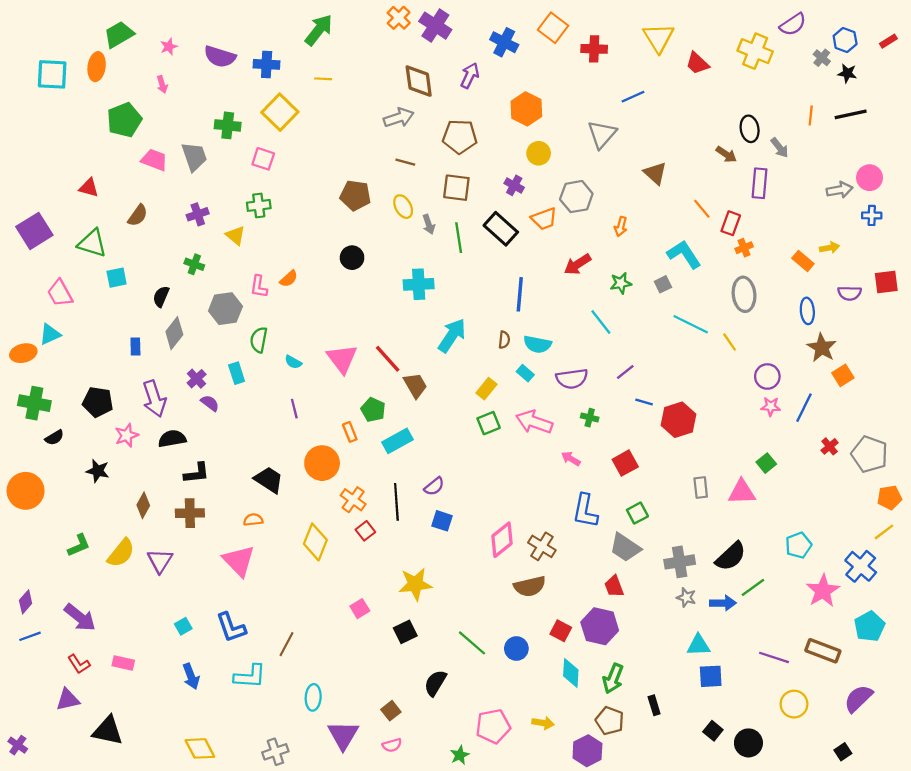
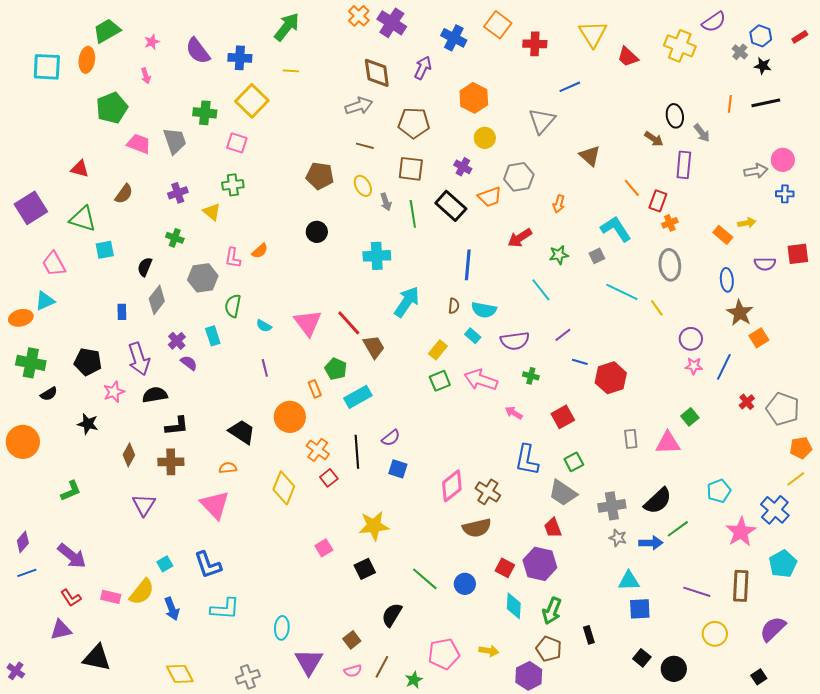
purple semicircle: (220, 57) -> (198, 51), turned 36
yellow semicircle: (121, 553) -> (142, 592), moved
brown line: (287, 644) -> (382, 667), moved
brown rectangle: (823, 651) -> (741, 586), turned 72

